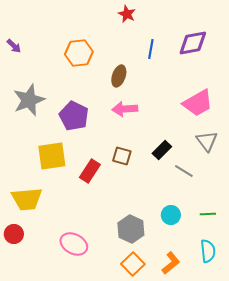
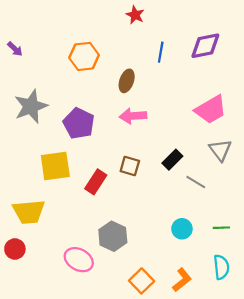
gray hexagon: (131, 229) -> (113, 236), moved

